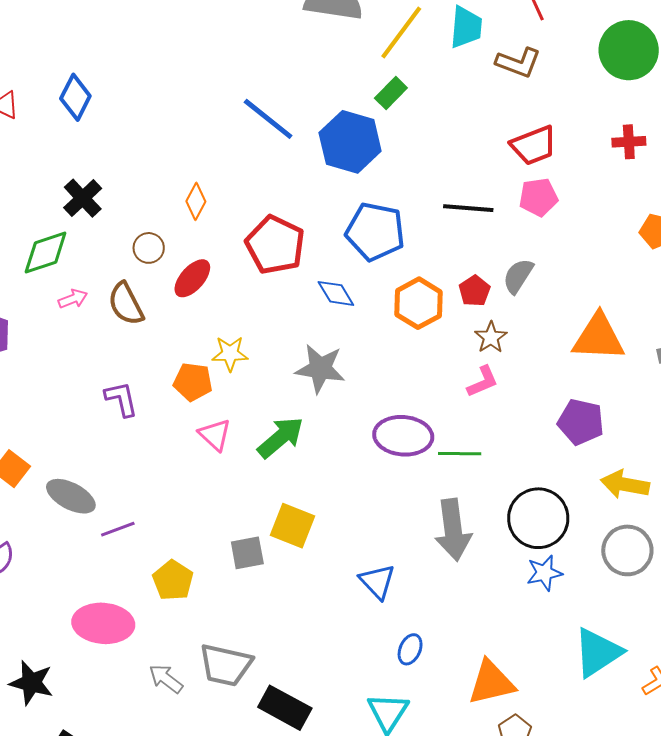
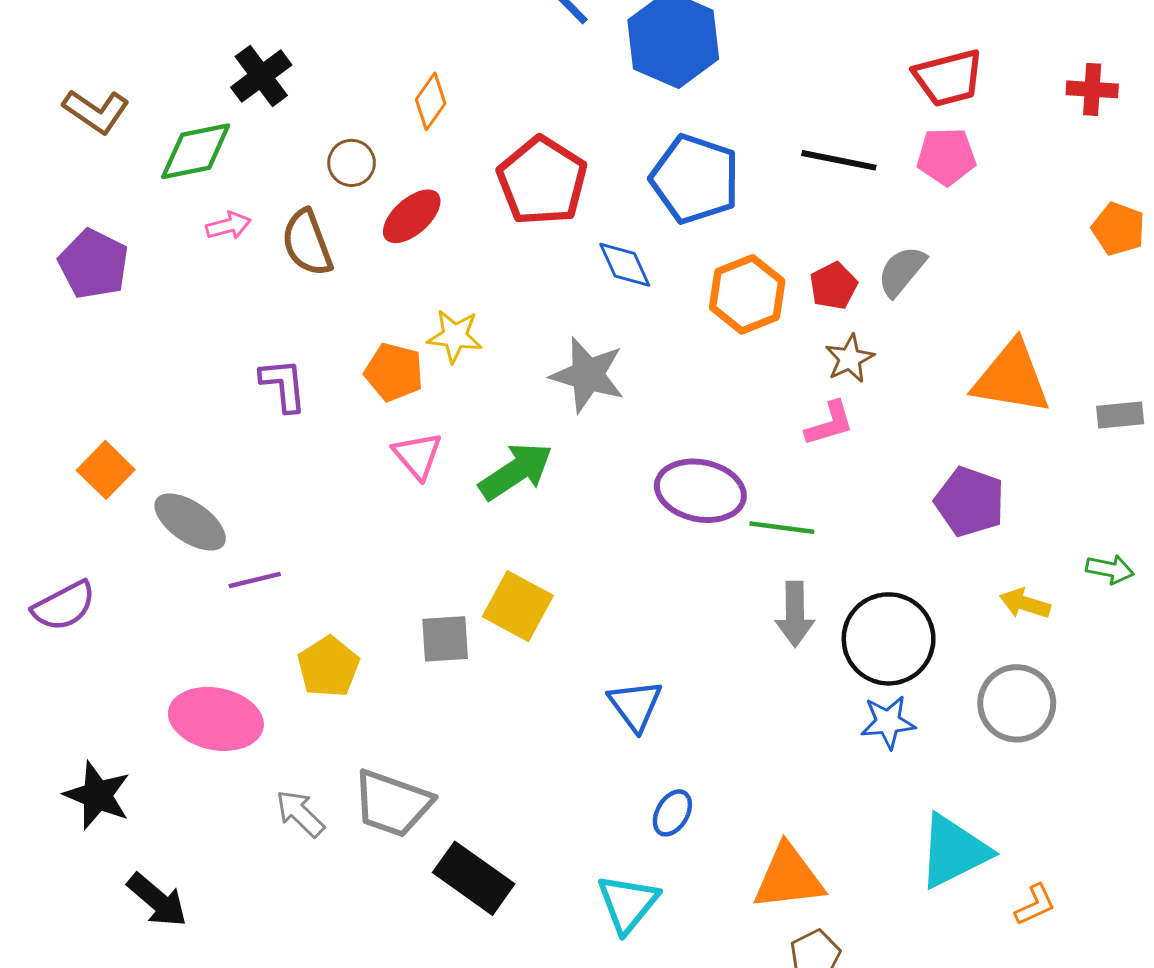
yellow arrow: (625, 484) -> (1025, 604), size x0.7
gray arrow: (453, 530) -> (795, 614), moved, size x0.7

